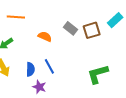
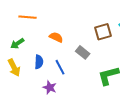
gray rectangle: (70, 28) -> (83, 52), moved
blue semicircle: (30, 69) -> (39, 62), moved

